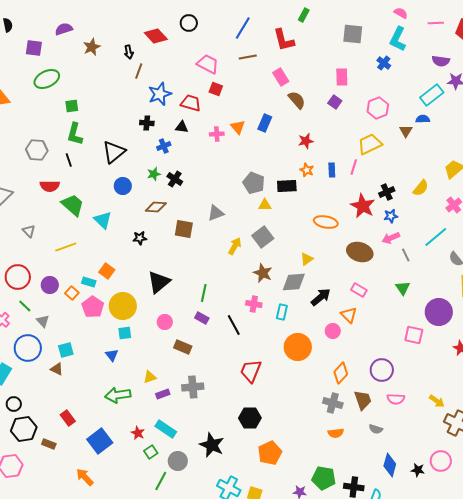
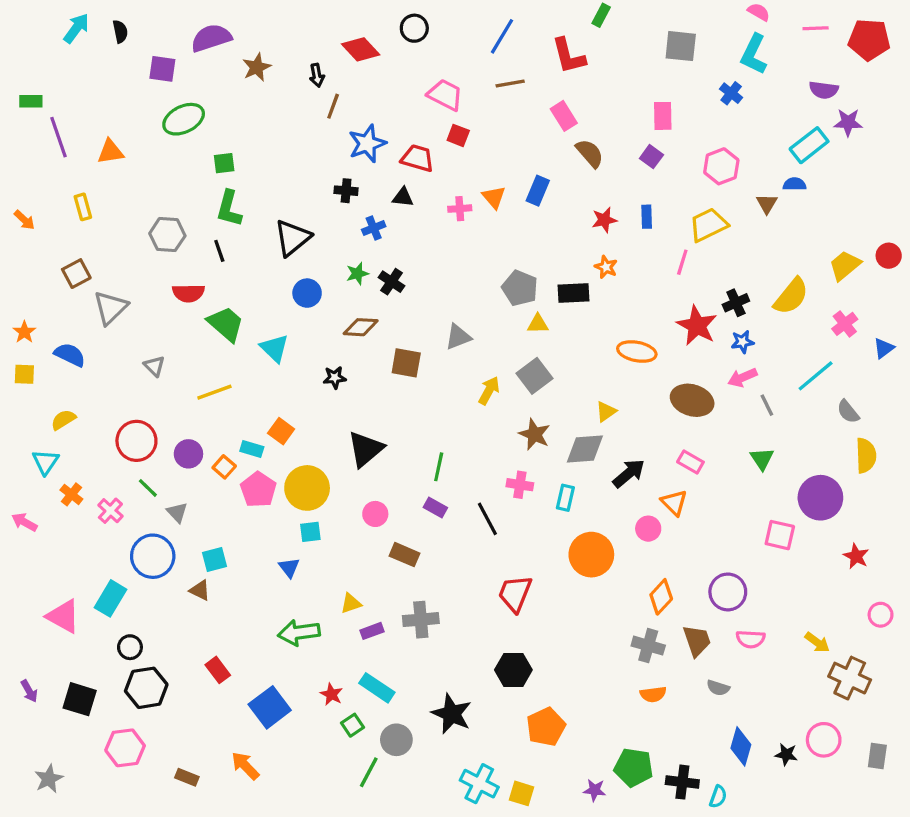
purple semicircle: (64, 29) -> (211, 38), size x1.4
blue rectangle: (332, 170) -> (647, 217), moved
yellow semicircle: (421, 188) -> (791, 296), size x1.4
brown rectangle: (49, 444) -> (187, 777), moved

